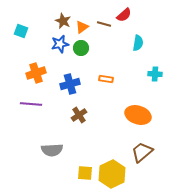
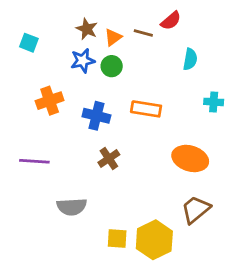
orange rectangle: (106, 79) -> (146, 109), size x1.5
blue cross: (70, 84) -> (96, 116), turned 30
purple line: (31, 104) -> (34, 161), moved

